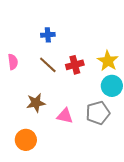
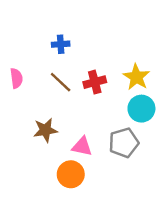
orange circle: (26, 140) -> (71, 174), moved

